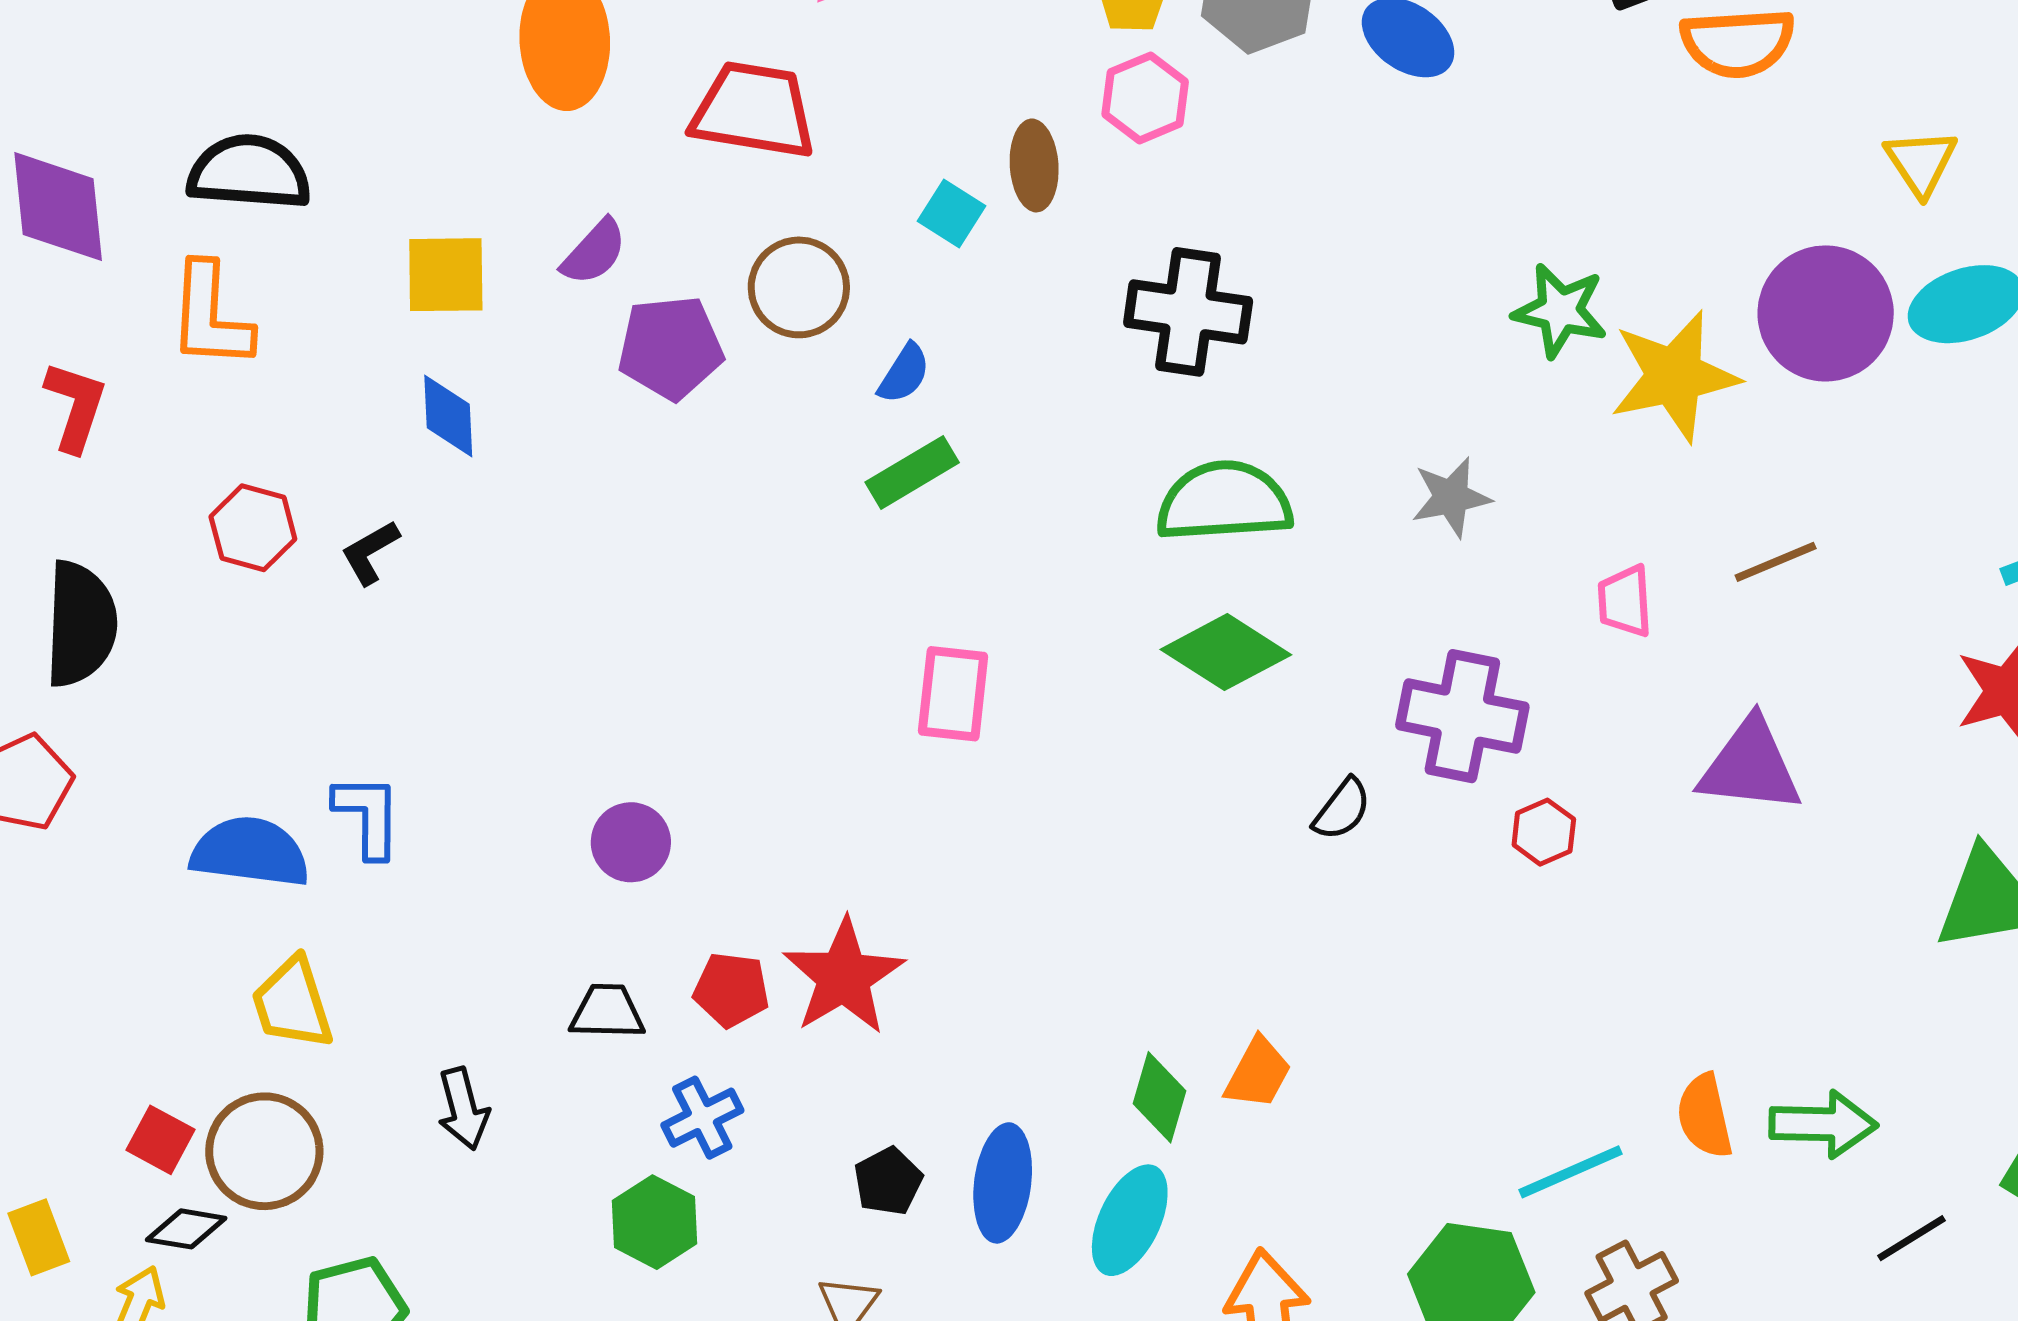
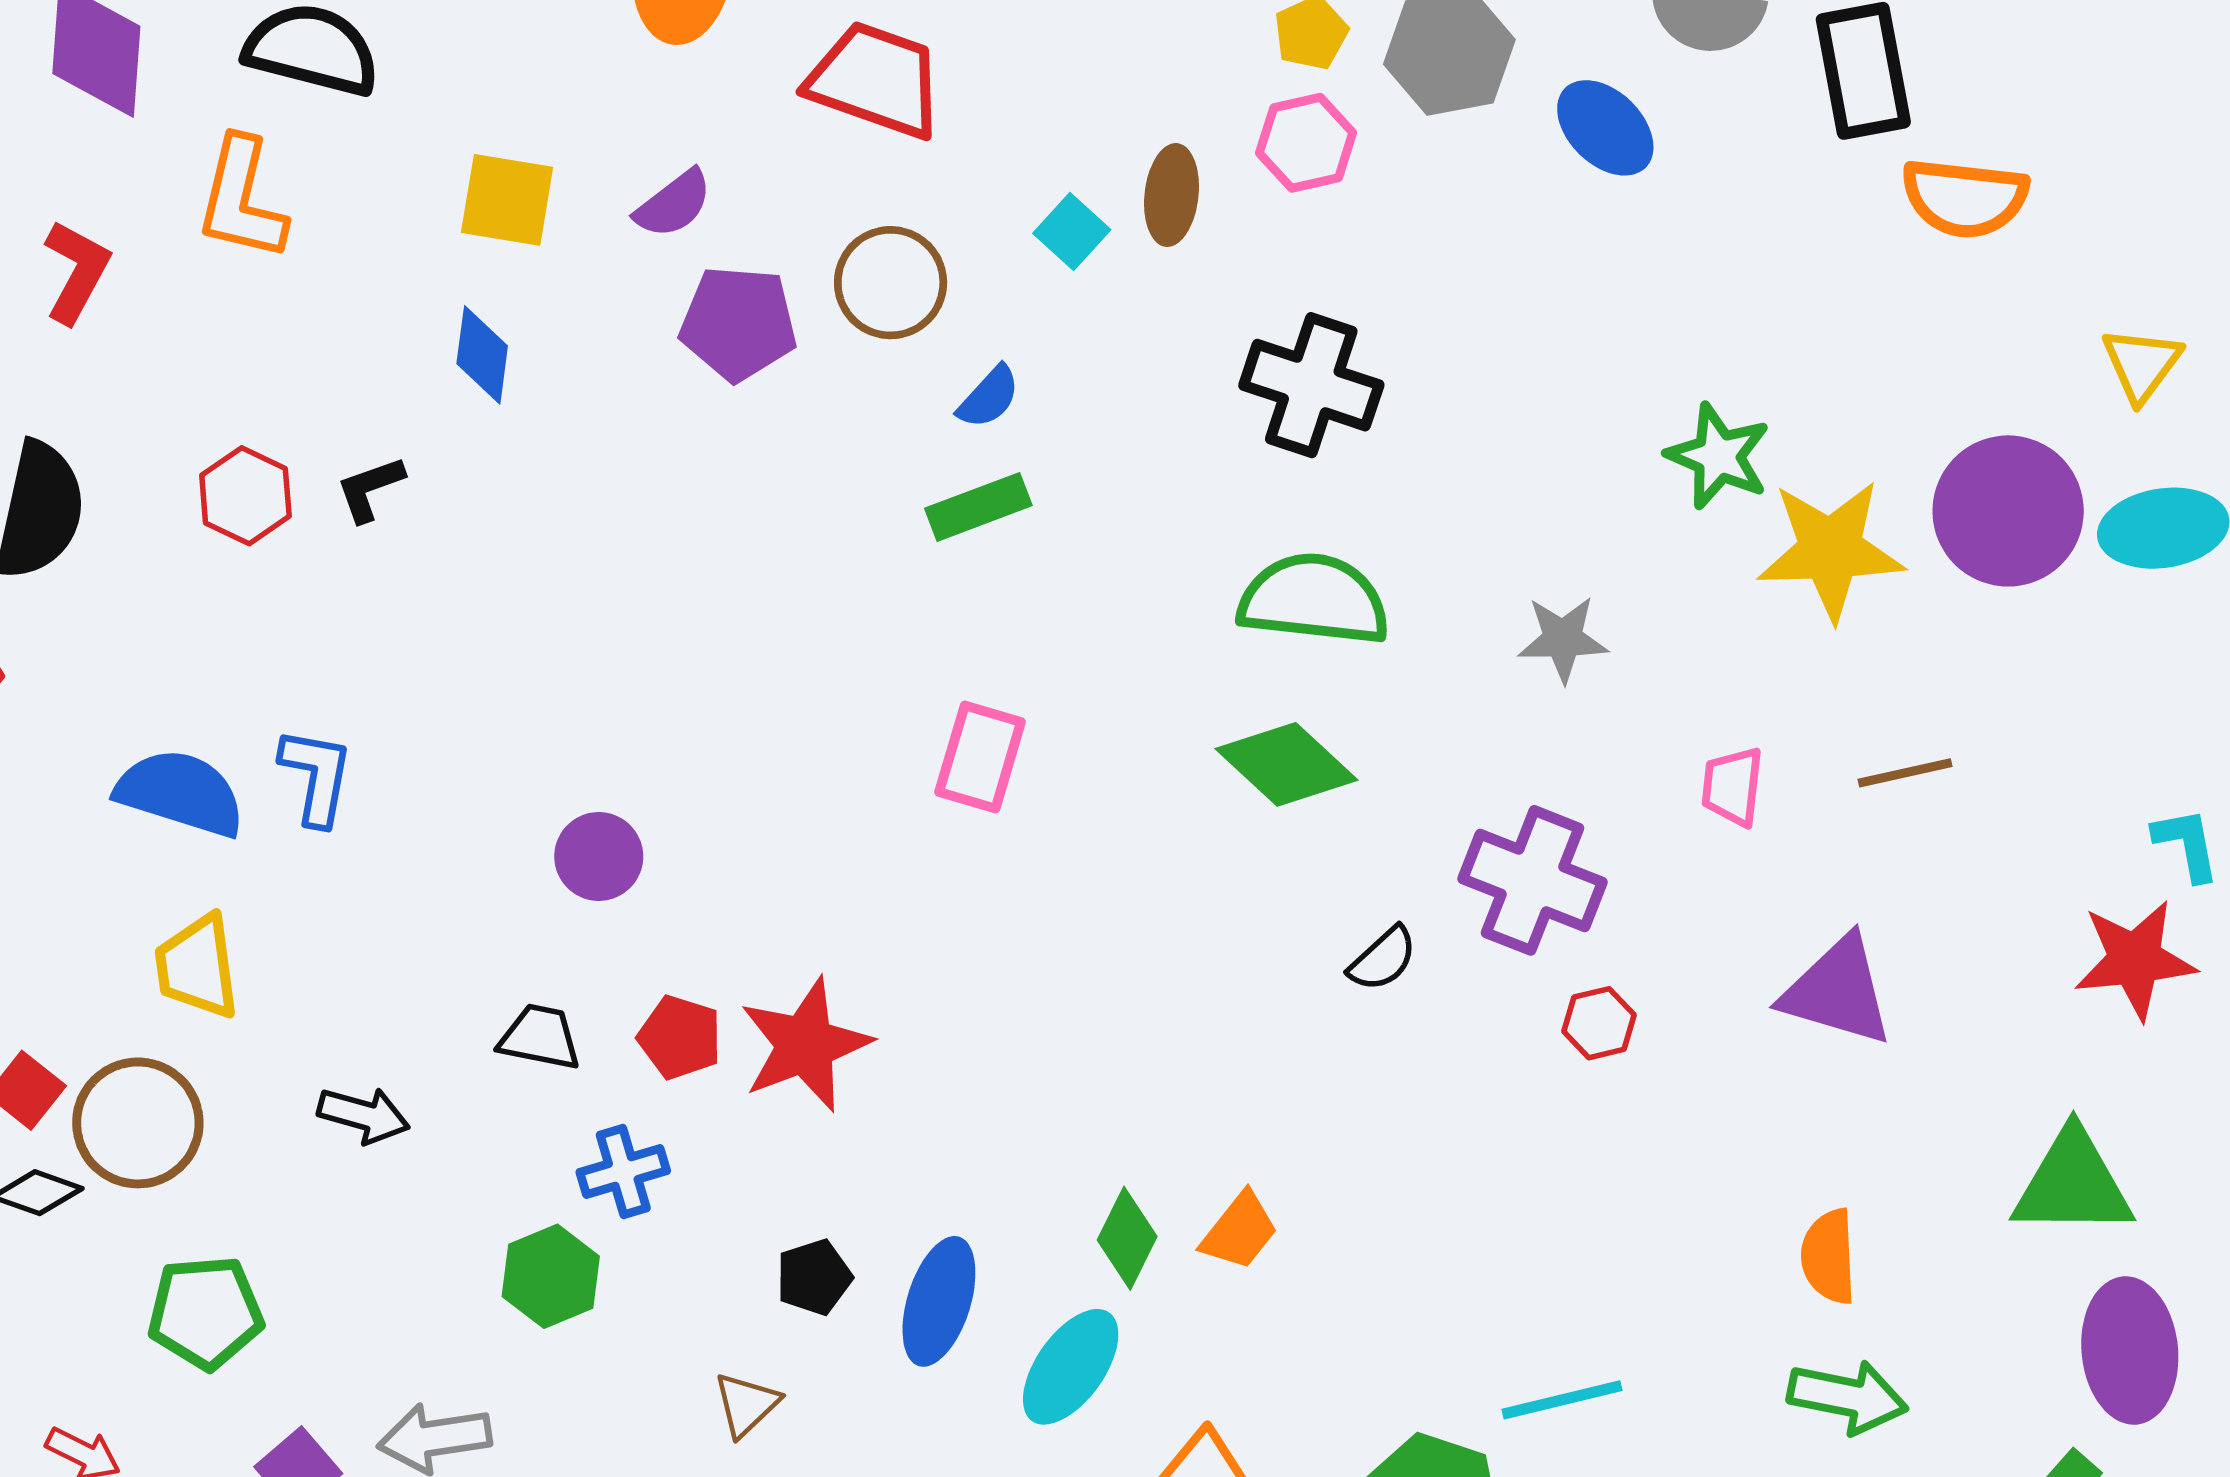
red hexagon: (253, 528) -> (245, 496), moved
black arrow: (463, 1109) -> (364, 1115), turned -70
orange semicircle: (1705, 1116) -> (1829, 1256), moved

